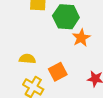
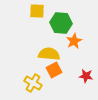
yellow semicircle: (27, 59) -> (49, 54), moved, size x1.5

